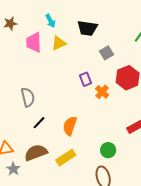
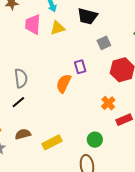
orange cross: (102, 92) -> (108, 103), moved
black line: (39, 123) -> (18, 102), moved
orange semicircle: (70, 126) -> (64, 83), moved
brown semicircle: (36, 153) -> (23, 134), size x0.7

